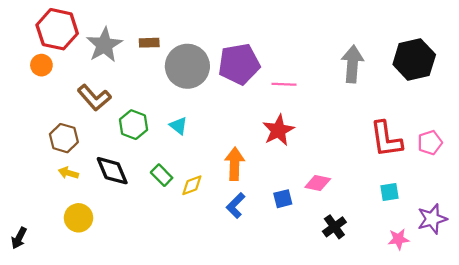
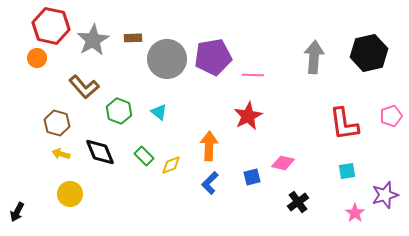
pink pentagon: (430, 143) -> (391, 116), moved
pink star: (398, 239) -> (355, 213), turned -30

